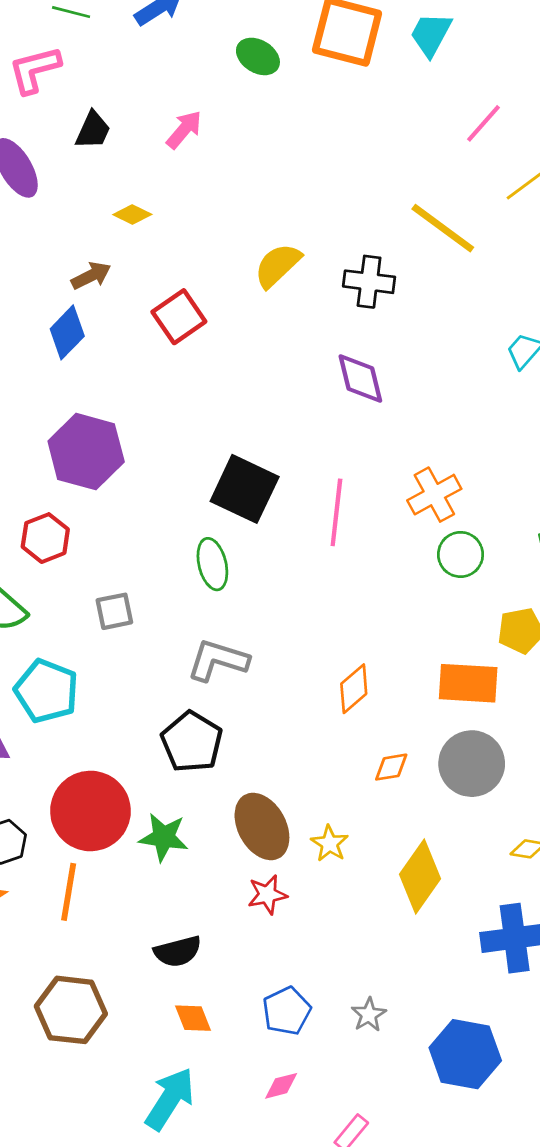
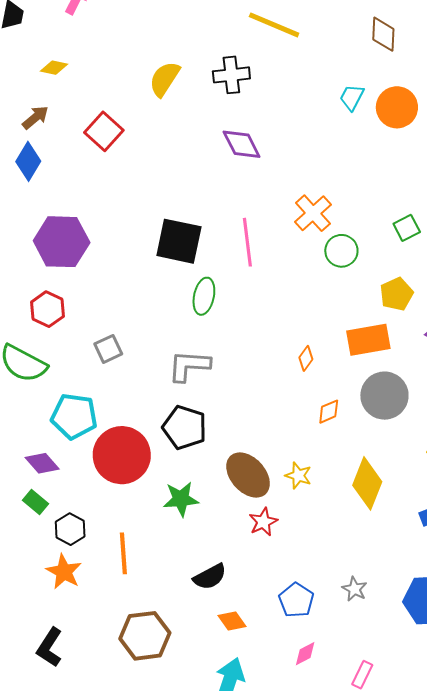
green ellipse: (212, 564) -> (204, 296), moved, turned 39
orange diamond: (354, 689) -> (306, 358), moved, size x0.7
red circle: (90, 811) -> (122, 455), moved

